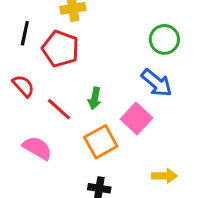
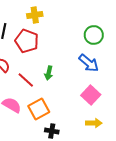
pink square: (136, 119) -> (91, 95), moved
orange square: (101, 142) -> (39, 109), moved

